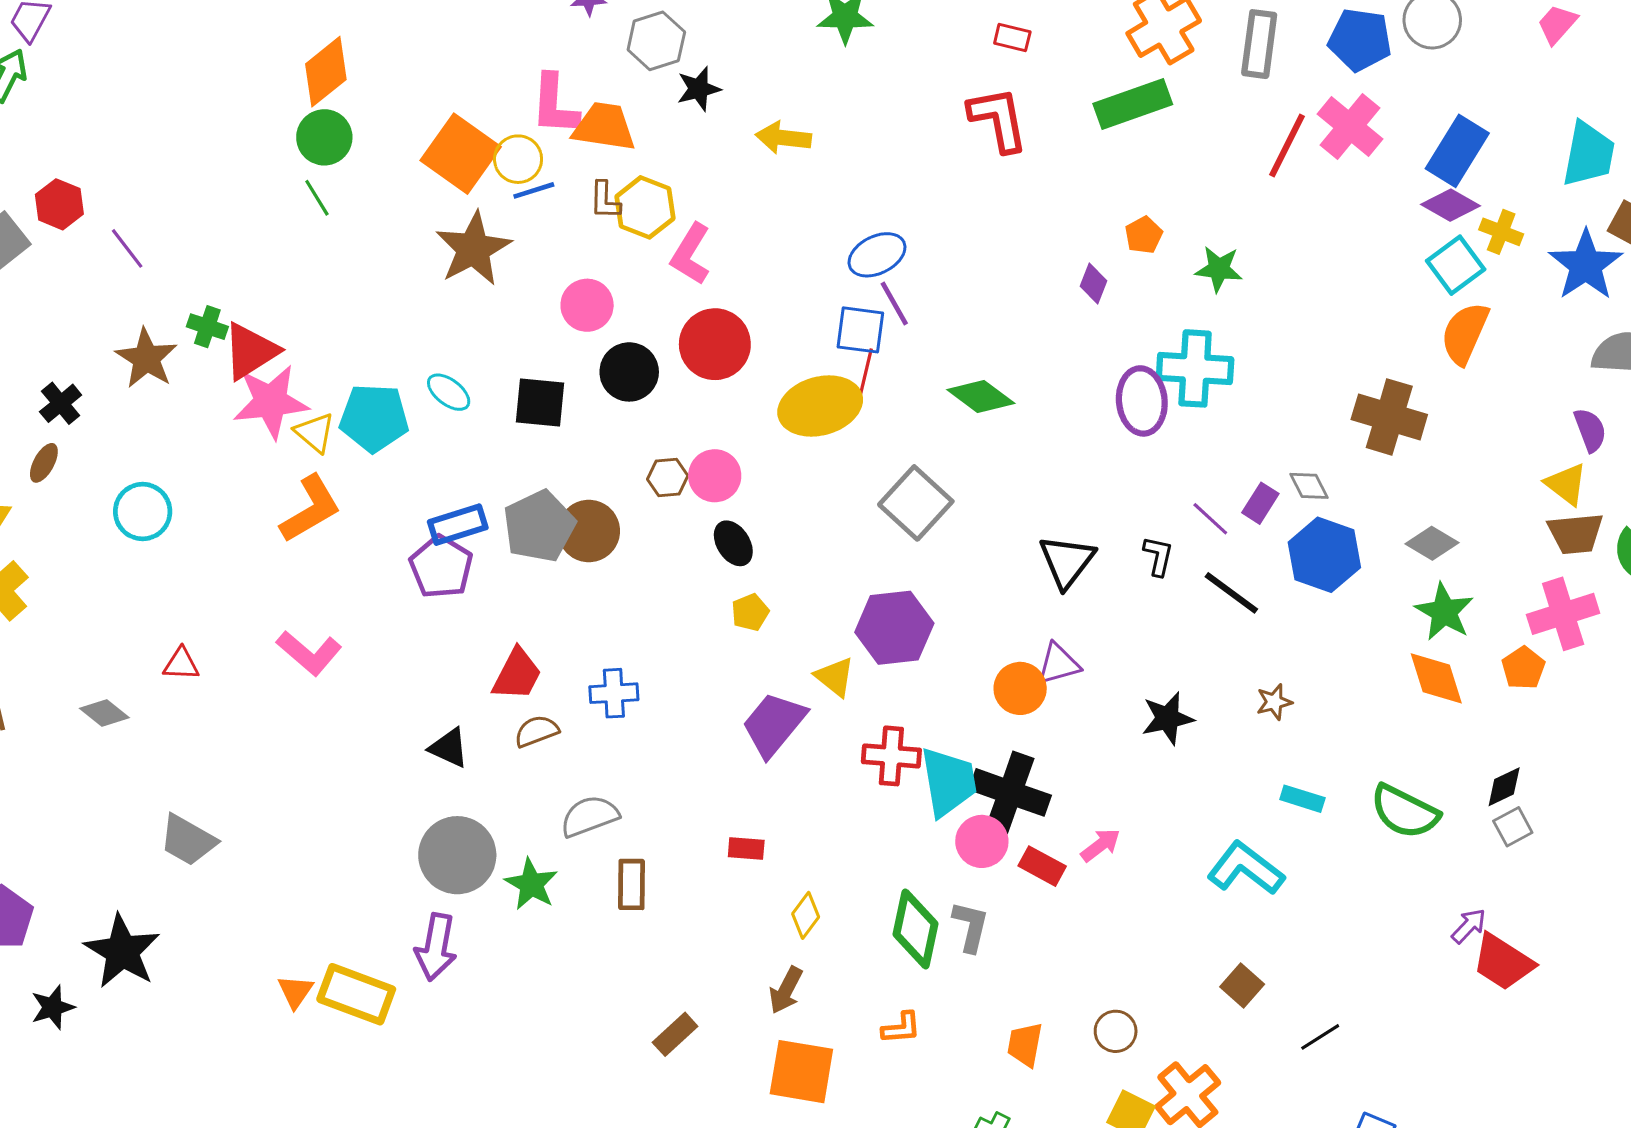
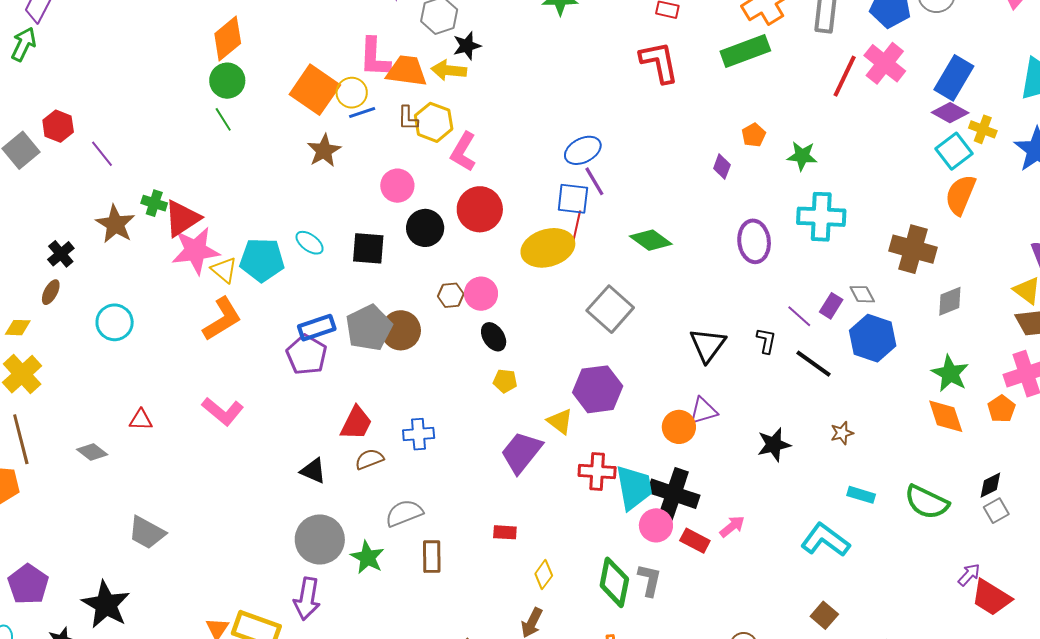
yellow arrow: (783, 138) -> (449, 70), moved
brown star: (473, 249) -> (324, 151), size x0.7
cyan cross: (1195, 368) -> (821, 217), moved
gray diamond: (1432, 543) -> (950, 301), moved, turned -52
yellow pentagon: (750, 612) -> (505, 381), turned 30

